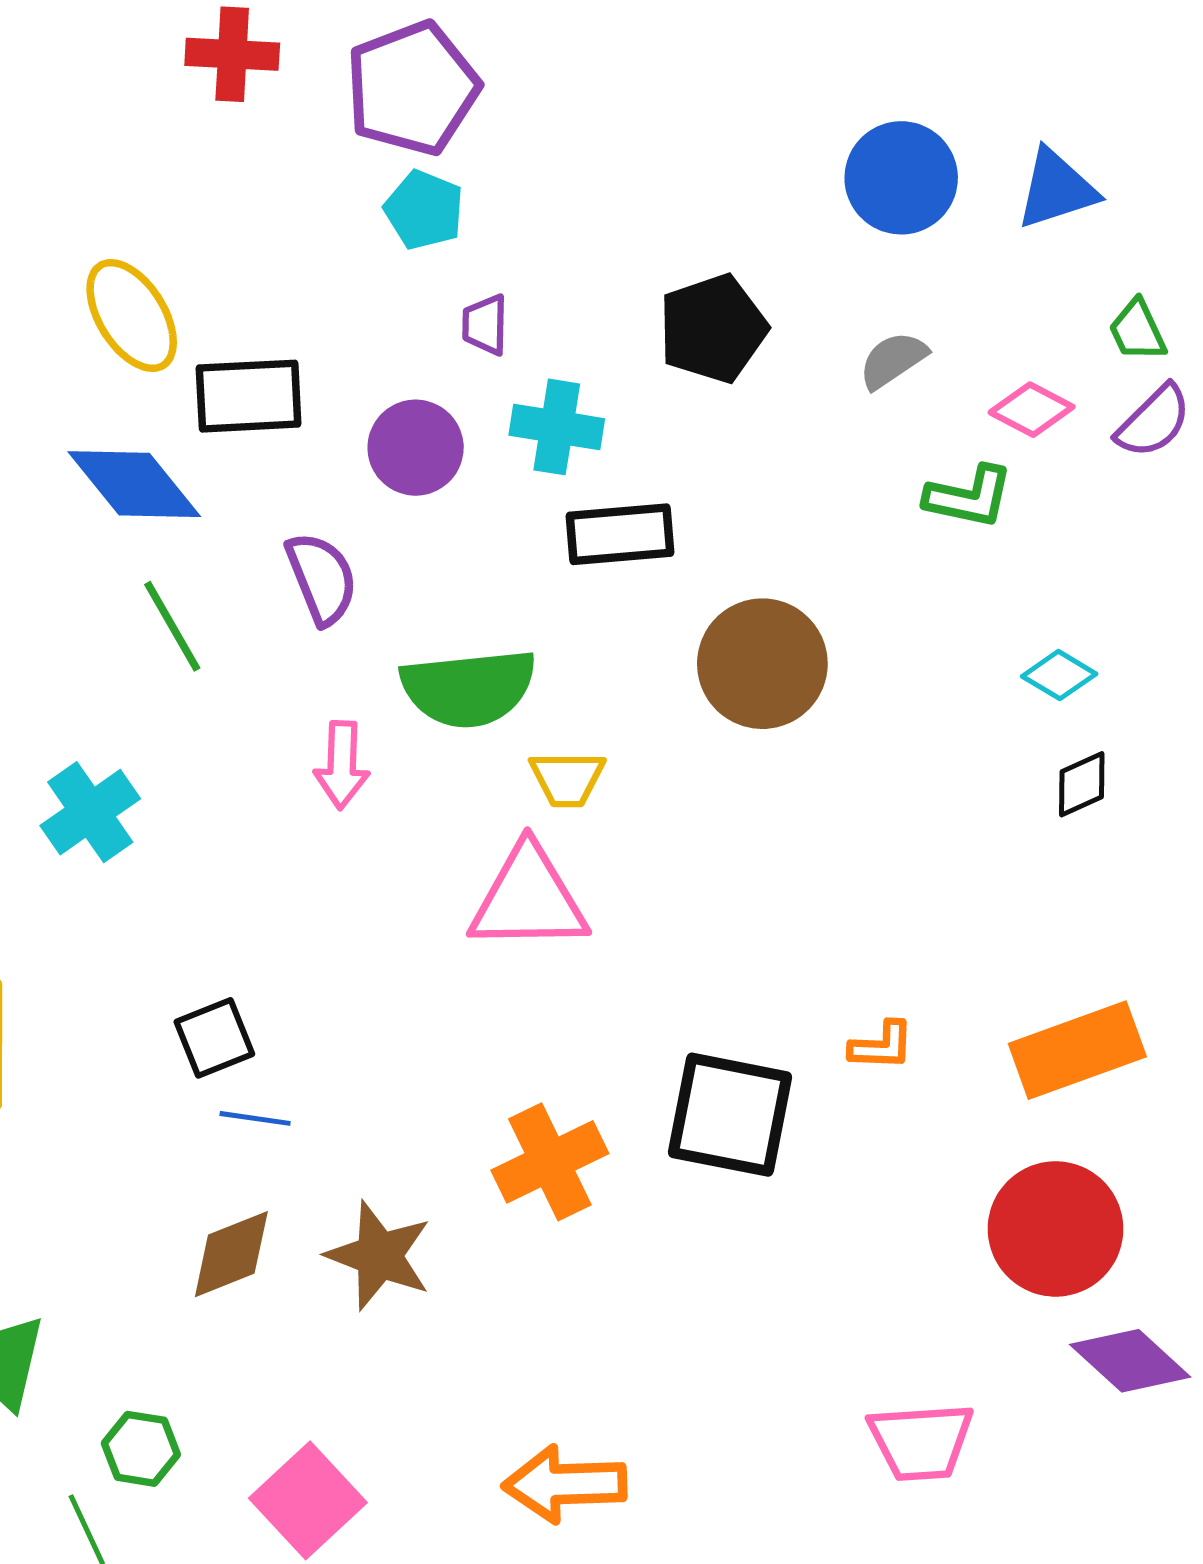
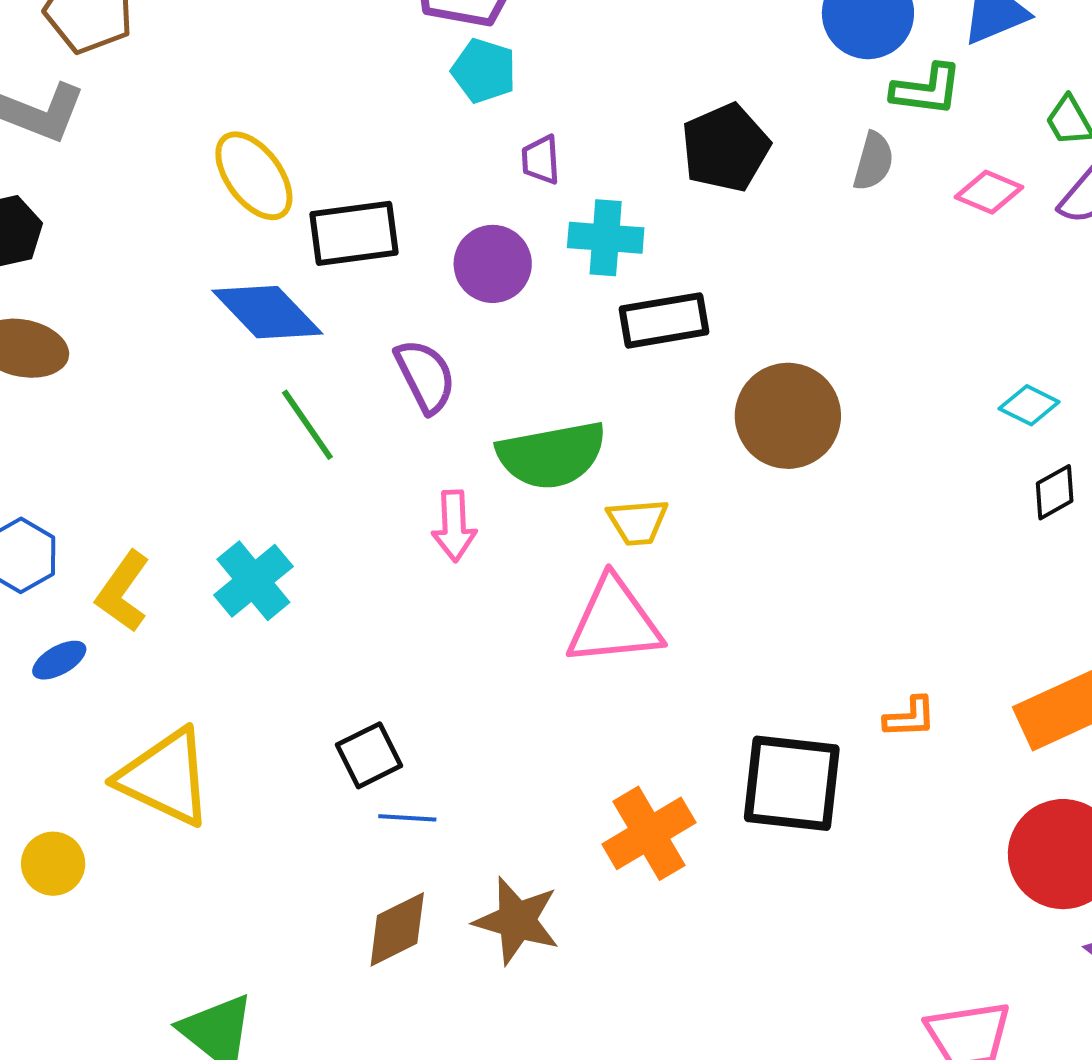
gray semicircle: (893, 360) -> (873, 161), turned 144
green L-shape: (969, 497) -> (927, 90), moved

